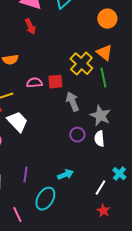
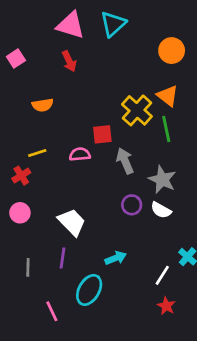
pink semicircle: (34, 83) -> (80, 154), moved
white trapezoid: (17, 122) -> (72, 222), moved
white semicircle: (99, 139) -> (161, 210), turned -56

